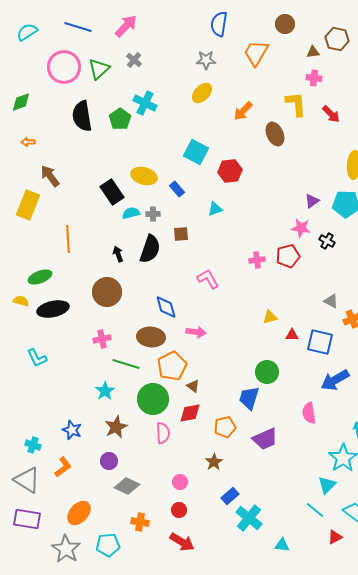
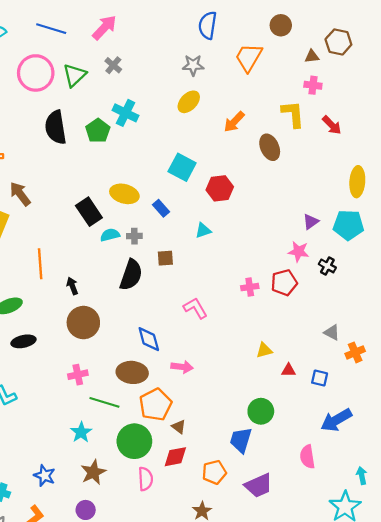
black arrow: (118, 254) -> (72, 286), moved
black ellipse: (53, 309) -> (23, 341), size x0.7
blue square: (320, 342) -> (320, 378), size x0.6

